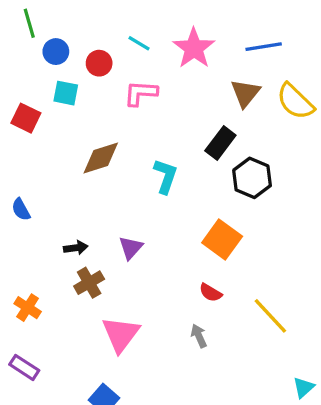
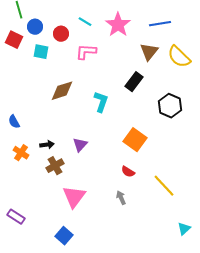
red square: (26, 118) -> (14, 40), moved
black hexagon: (252, 178) -> (170, 106), moved
orange cross: (28, 308) -> (21, 153), moved

